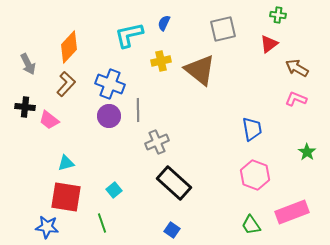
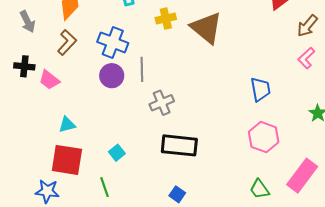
brown arrow: (297, 68) -> (307, 26), turned -80
pink L-shape: (296, 99) -> (306, 58), turned -65
black rectangle: (174, 183) -> (179, 145), turned -36
pink rectangle: (292, 212) -> (302, 176), turned -32

